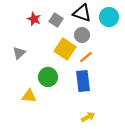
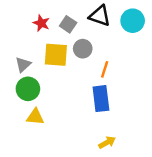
gray circle: (82, 35) -> (83, 49), moved
yellow square: (65, 49) -> (56, 55), moved, turned -30
orange line: (86, 57) -> (105, 69), turned -32
green circle: (48, 77) -> (28, 89), moved

